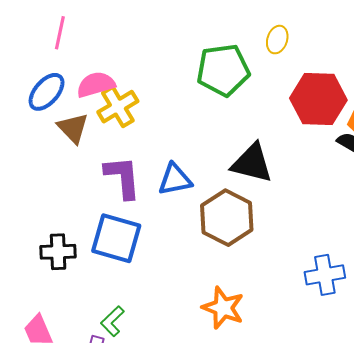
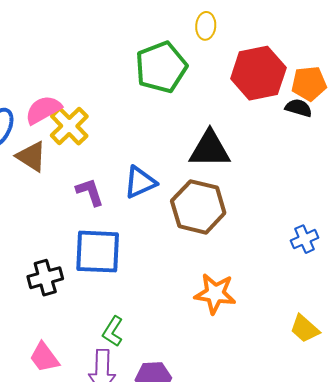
purple L-shape: (123, 177) -> (90, 192), size x0.7
blue cross: (325, 275) -> (305, 239), size x0.7

